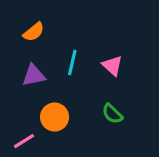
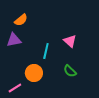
cyan line: (72, 62) -> (46, 51), moved
purple triangle: (34, 75) -> (14, 40), moved

